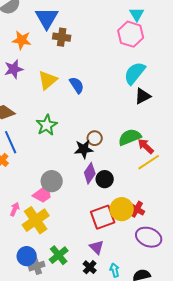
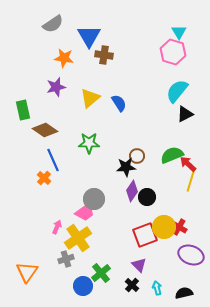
green star: (47, 125) -> (89, 143), turned 30
yellow line: (149, 162) -> (191, 180), turned -40
blue circle: (27, 256) -> (83, 286), moved
gray cross: (37, 266) -> (66, 259), moved

